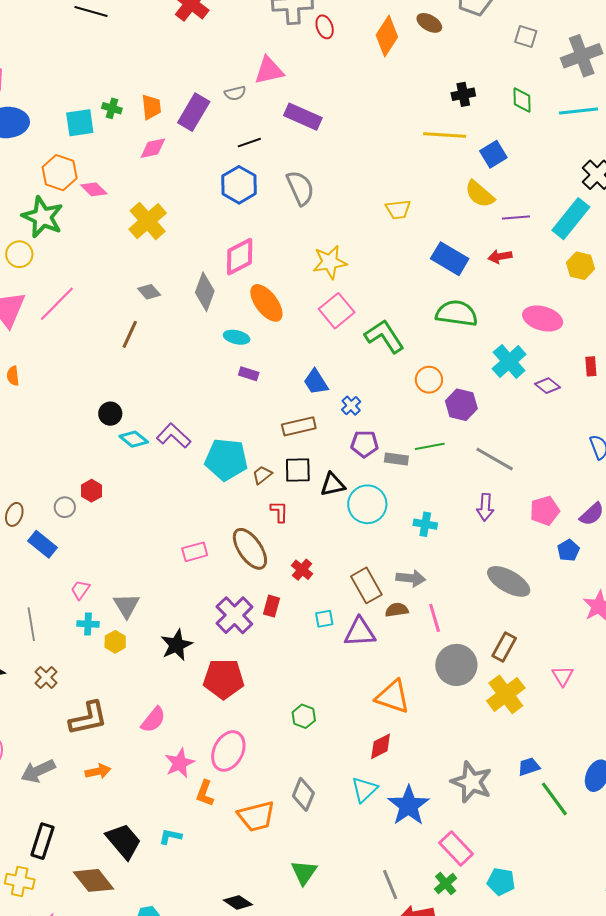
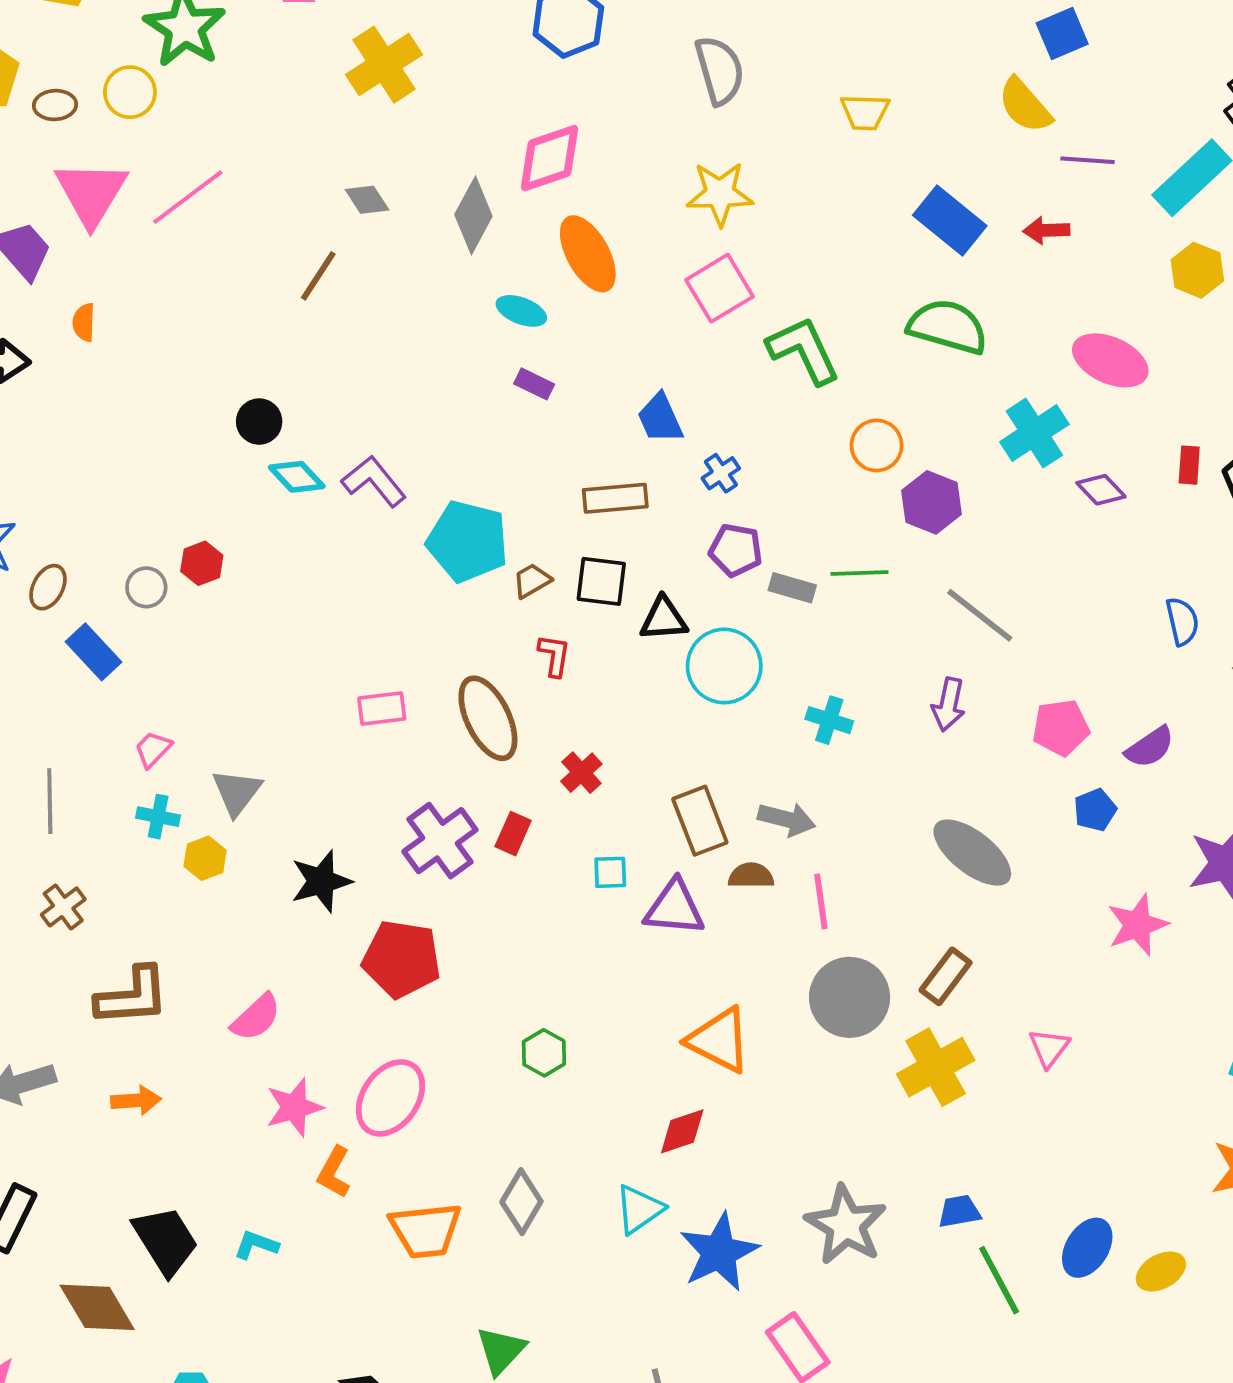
gray semicircle: (300, 188) -> (720, 70), moved

